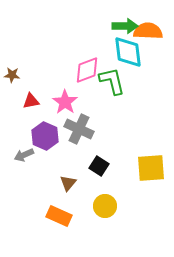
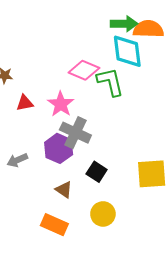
pink diamond: (87, 70) -> (84, 70), turned 44
purple hexagon: (45, 136) -> (59, 148), moved
brown triangle: (68, 183) -> (64, 190), turned -36

